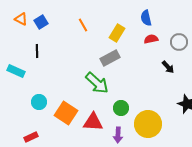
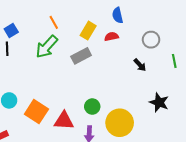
blue square: (41, 22) -> (11, 31), moved
red semicircle: (151, 39) -> (111, 37), moved
green arrow: (97, 83) -> (47, 47), moved, turned 90

